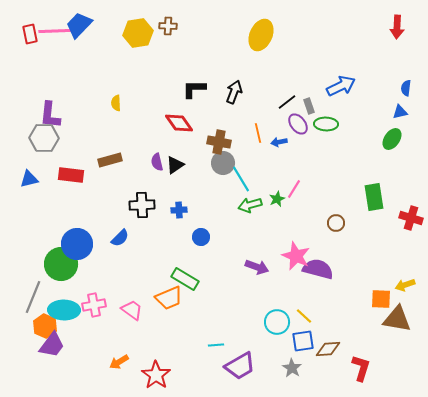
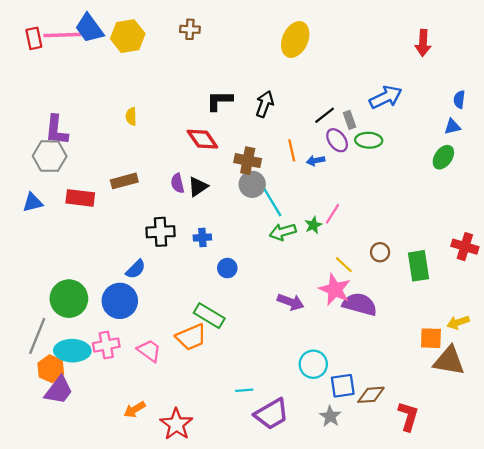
blue trapezoid: (79, 25) -> (89, 28), turned -80
red arrow: (397, 27) -> (423, 43), moved
yellow hexagon: (138, 33) -> (128, 36), moved
green rectangle: (374, 197) -> (418, 266), moved
blue circle: (77, 244) -> (120, 301), moved
yellow line: (304, 316) -> (344, 265), moved

